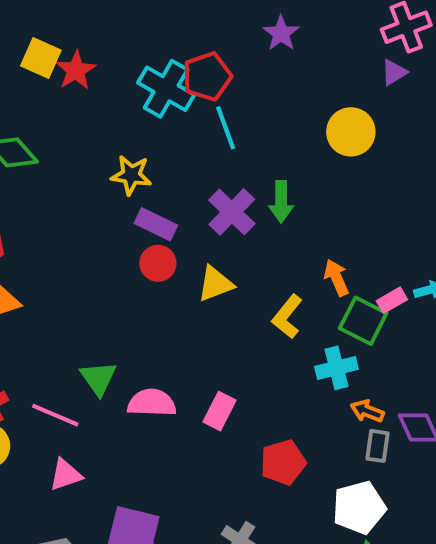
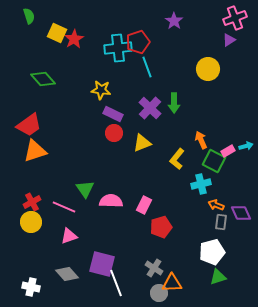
cyan cross: (166, 89) -> (118, 48), turned -36
red pentagon: (283, 462) -> (161, 227), moved

